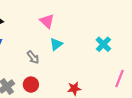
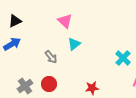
cyan cross: (103, 44) -> (123, 58), moved

